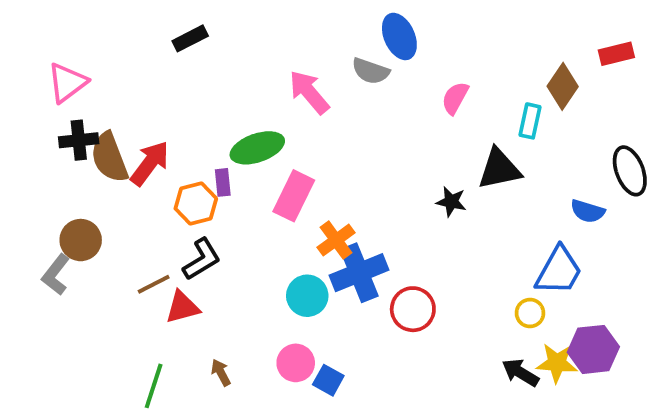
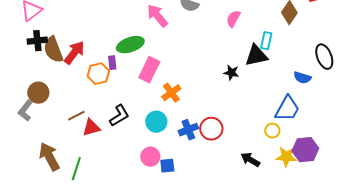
cyan rectangle: (530, 121) -> (266, 41), moved
black L-shape: (202, 259) -> (119, 116), moved
blue cross: (359, 273) -> (188, 130), moved, size x0.7
brown arrow: (221, 373) -> (49, 157), moved, size x2.0
black arrow: (520, 373) -> (250, 160), moved
blue square: (328, 380) -> (167, 166), turned -35

